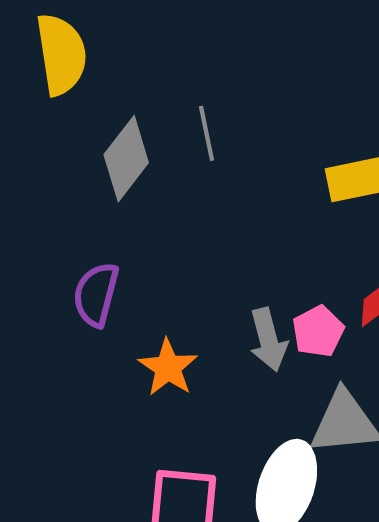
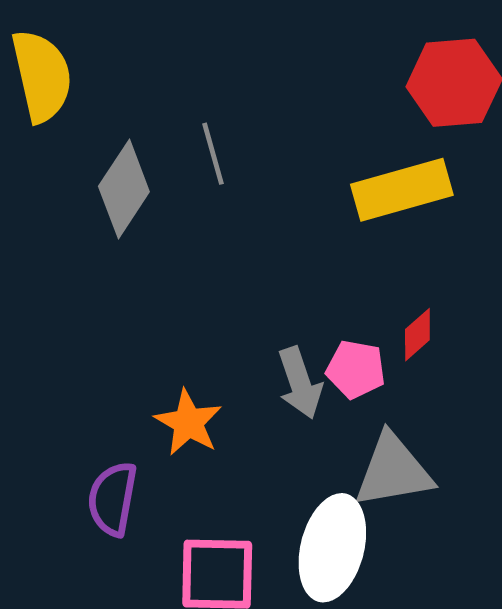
purple semicircle: (96, 295) -> (113, 499), moved
pink pentagon: (318, 331) -> (356, 369), turned -30

